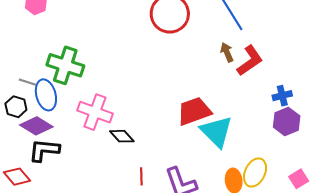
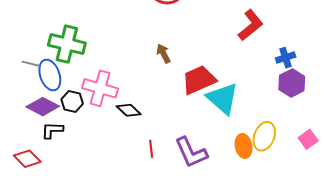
brown arrow: (227, 52) -> (164, 53), moved
black hexagon: (16, 107) -> (72, 101), moved
black L-shape: (44, 150) -> (52, 130), size x0.7

